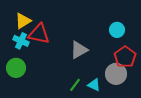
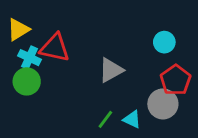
yellow triangle: (23, 21) -> (18, 29), moved
green circle: (16, 68) -> (27, 81), moved

